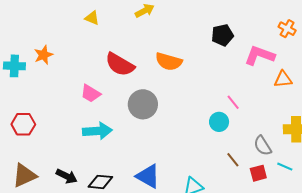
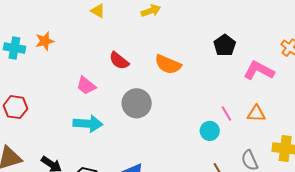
black pentagon: (222, 35) -> (225, 45), turned -30
red semicircle: (120, 64) -> (119, 61), size x0.7
orange triangle: (283, 79) -> (256, 114), moved

